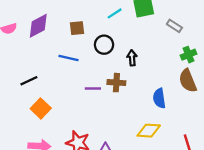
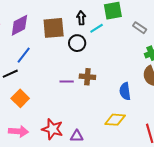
cyan line: (115, 13) -> (97, 28), moved
brown square: (77, 28) -> (54, 28), size x1.6
blue line: (68, 58) -> (24, 55), moved, turned -66
black arrow: (132, 58) -> (81, 18), moved

